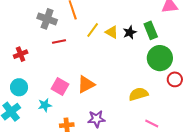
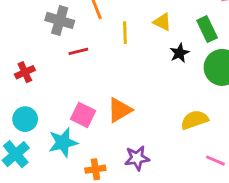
yellow line: (93, 30) -> (125, 33), turned -35
yellow triangle: (112, 32) -> (162, 22), moved
black star: (130, 32) -> (180, 53), moved
cyan star: (45, 105) -> (63, 142), size x1.5

